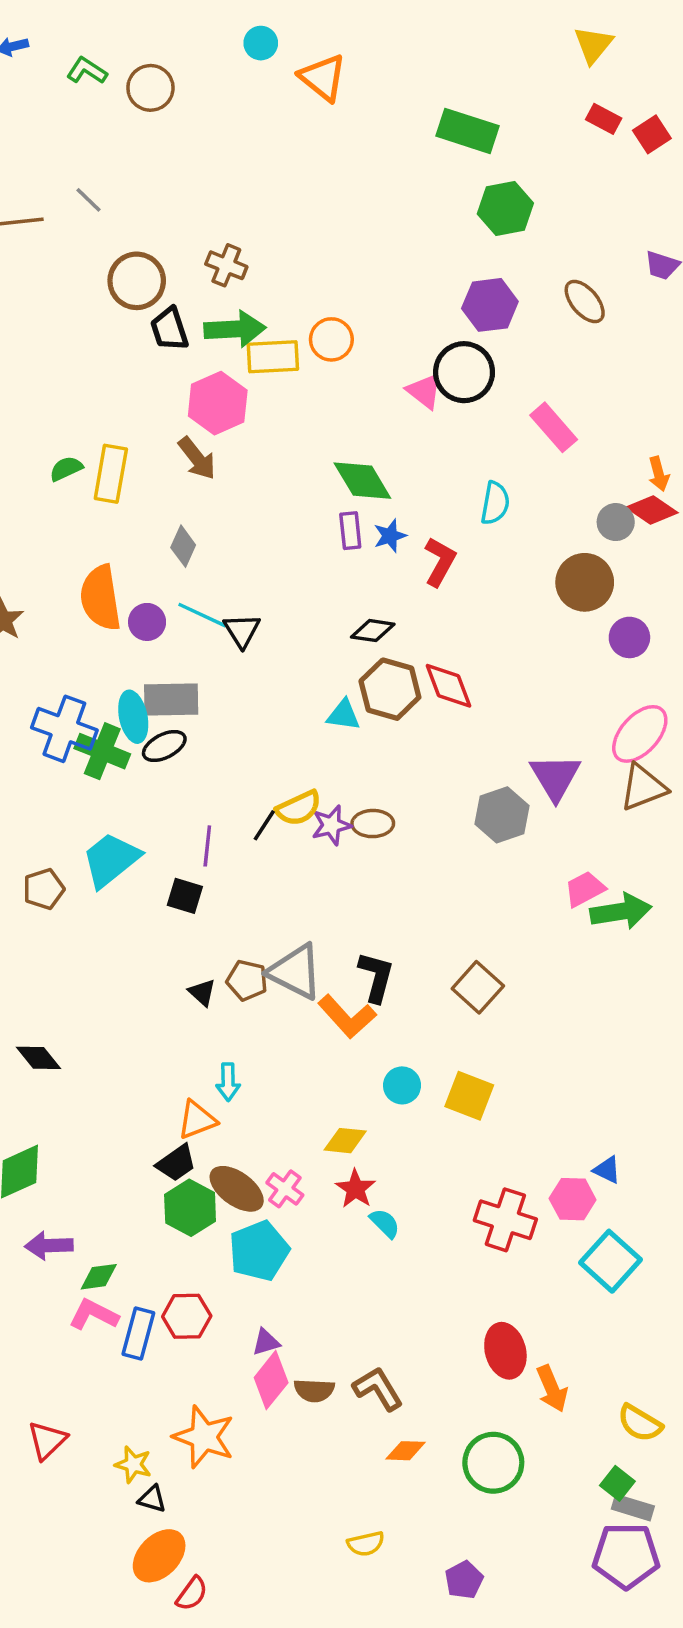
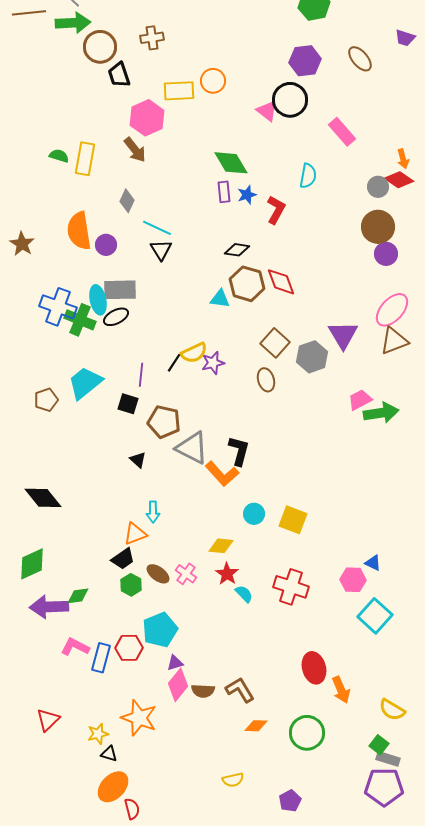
brown cross: (226, 265) -> (152, 38), turned -30
green arrow: (235, 329) -> (73, 23), moved
green semicircle: (66, 469) -> (59, 156), turned 42
brown circle: (585, 582) -> (378, 227), moved
cyan line: (202, 615) -> (157, 228), moved
brown ellipse: (373, 824) -> (266, 380), moved, turned 75
brown pentagon: (247, 980) -> (164, 422), moved, size x1.4
brown square: (478, 987) -> (275, 343), moved
black diamond: (38, 1058) -> (43, 498), size x1.4
brown ellipse: (237, 1189) -> (158, 574), size x0.7
green hexagon: (190, 1208) -> (131, 585), size x0.7
red cross: (505, 1220) -> (291, 587), moved
purple arrow: (49, 1246) -> (49, 607), size x1.4
cyan pentagon: (259, 1251) -> (160, 630), moved
green diamond: (99, 1277) -> (78, 596), moved
yellow star: (133, 1464) -> (98, 734), turned -30
red semicircle: (192, 1594) -> (132, 809), turned -50

